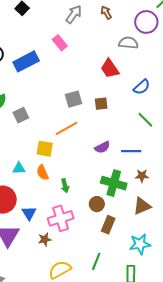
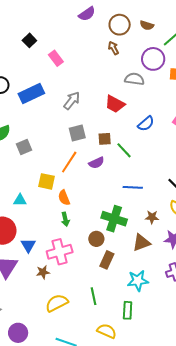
gray arrow: (74, 14) -> (72, 101), moved
pink rectangle: (60, 43) -> (56, 58), moved
red trapezoid: (110, 69) -> (115, 104), turned -30
green line: (145, 120) -> (124, 150), moved
orange line: (67, 128) -> (69, 162), turned -30
purple semicircle: (102, 147) -> (96, 163), moved
orange semicircle: (42, 173) -> (64, 198), moved
brown star: (142, 176) -> (152, 217), moved
green line: (96, 261) -> (93, 296), turned -36

